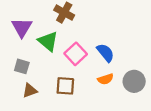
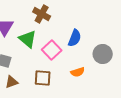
blue semicircle: (105, 53) -> (75, 38), moved, turned 60
gray circle: (134, 81) -> (103, 54), moved

